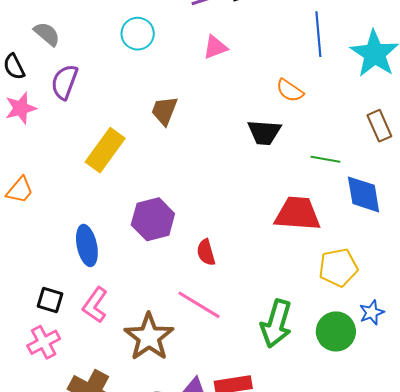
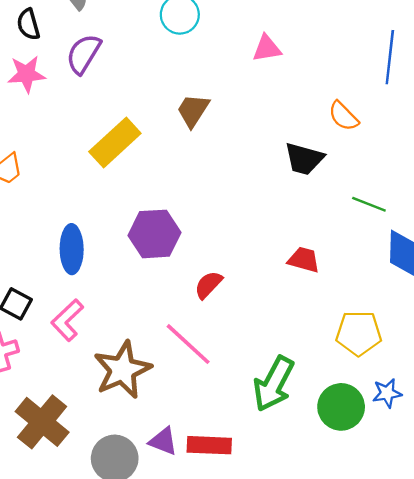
red trapezoid: (298, 214) -> (304, 260), moved, size x0.6
red semicircle: (206, 252) -> (208, 285), turned 48

